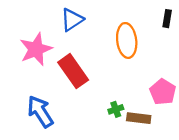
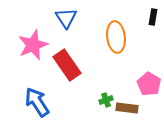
blue triangle: (72, 20) -> (66, 18), turned -30

